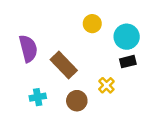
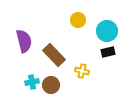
yellow cross: (106, 85) -> (82, 71), moved, turned -32
brown circle: (77, 101) -> (51, 85), moved

